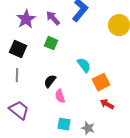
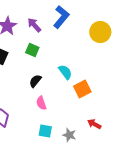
black semicircle: (50, 81) -> (35, 81), moved
red arrow: (107, 104) -> (94, 124), moved

